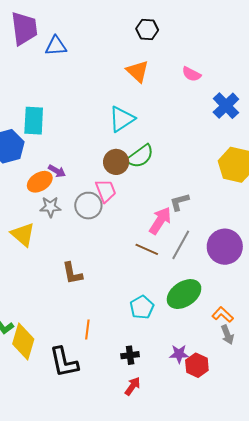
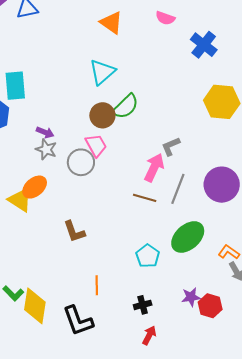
orange ellipse: (40, 182) -> (35, 187), moved
gray star: (50, 207) -> (46, 149), moved, turned 30

